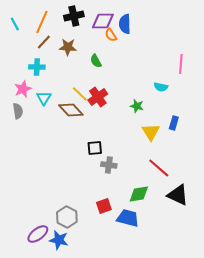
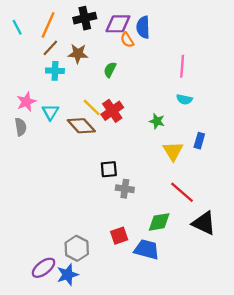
green semicircle: (96, 61) -> (110, 70), turned 56
pink line: (181, 64) -> (182, 66), moved
cyan cross: (37, 67) -> (55, 71), moved
blue star: (59, 240) -> (68, 275), turned -30

